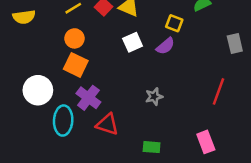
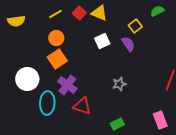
yellow square: (174, 23) -> (135, 26), turned 32
purple semicircle: (165, 46) -> (128, 44), turned -84
orange square: (76, 65) -> (57, 59), turned 30
green rectangle: (152, 147) -> (117, 124), turned -32

